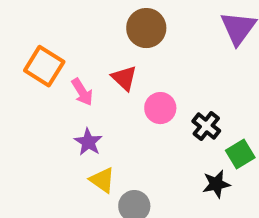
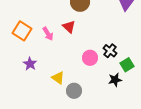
orange square: (44, 66) -> (22, 31), moved
pink circle: (160, 108) -> (90, 58), moved
purple star: (88, 142) -> (30, 64), moved

